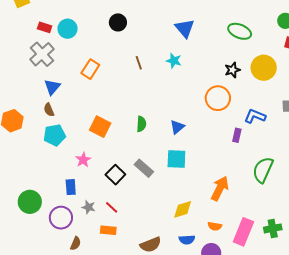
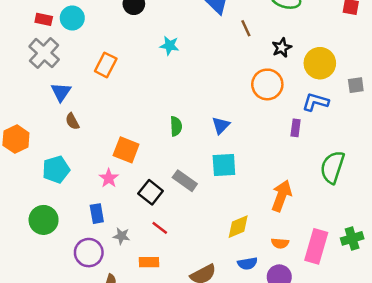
cyan star: (174, 61) -> (170, 46), moved
brown line: (139, 63) -> (246, 28), moved
yellow circle: (264, 68) -> (320, 63), moved
brown semicircle: (49, 110) -> (72, 121), moved
orange square: (100, 127) -> (126, 150), moved
cyan pentagon: (55, 135) -> (56, 169), moved
green circle: (30, 202) -> (44, 220), moved
red line: (112, 207) -> (160, 228), moved

